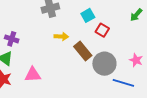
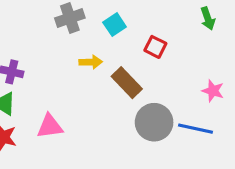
cyan square: (88, 15) -> (115, 25), moved
green arrow: (136, 15) -> (208, 18), turned -56
gray circle: (104, 64) -> (154, 122), moved

